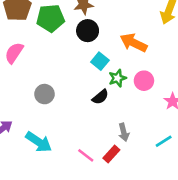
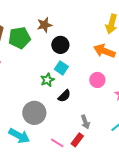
black circle: (88, 31) -> (60, 45), moved
orange arrow: (134, 43) -> (104, 51), moved
green star: (117, 78) -> (47, 80), moved
gray circle: (44, 94) -> (34, 113), moved, size x1.5

